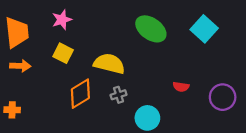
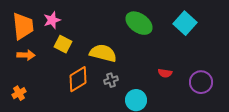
pink star: (62, 20) -> (52, 20), moved
orange cross: (12, 110) -> (19, 93), turned -32

